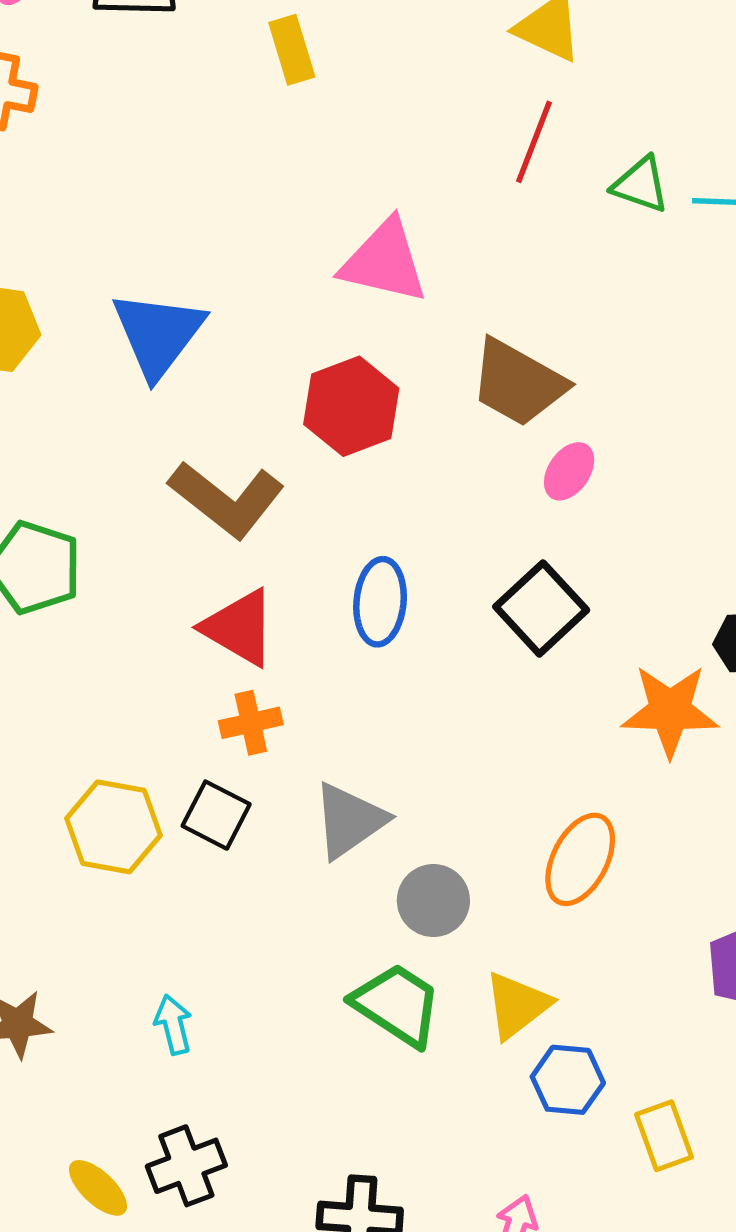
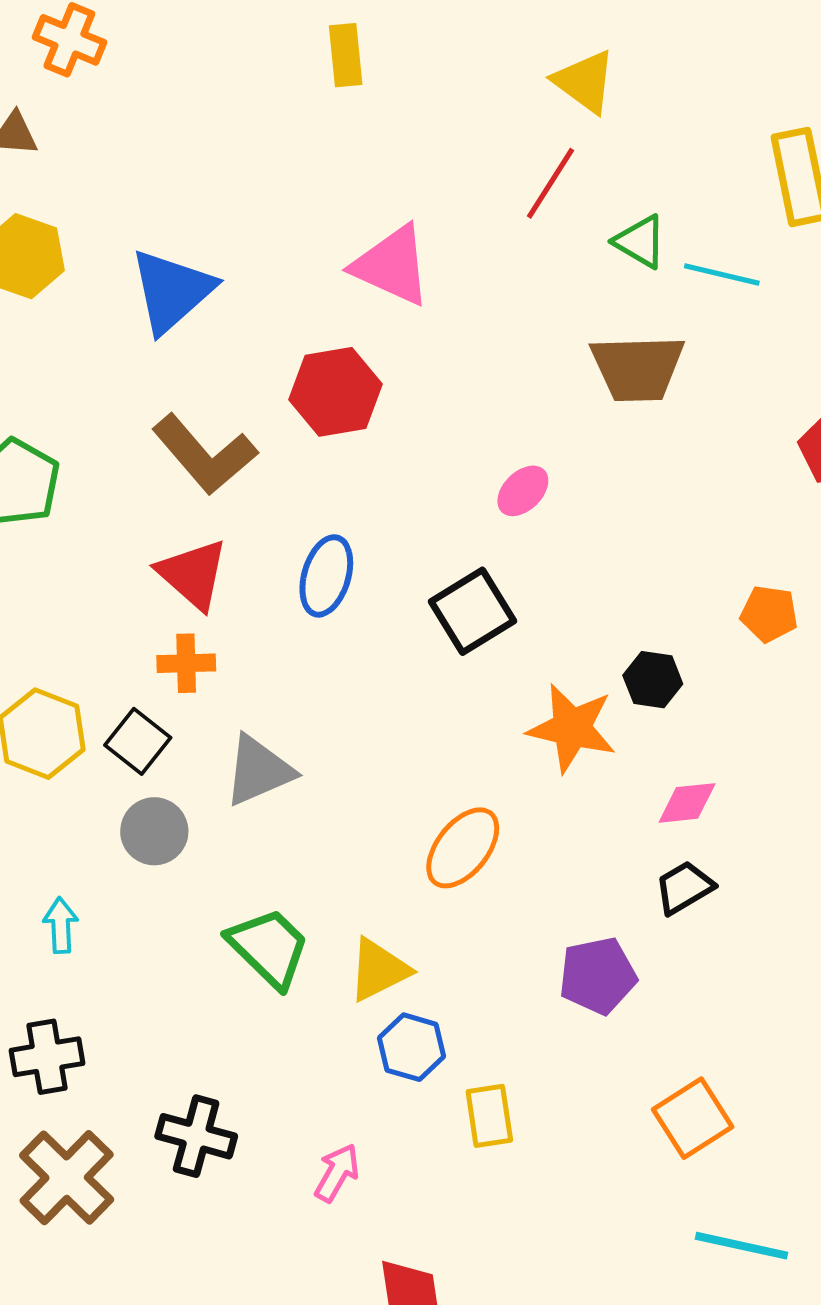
brown trapezoid: (518, 383) -> (637, 368), moved, turned -42
gray circle: (433, 901) -> (154, 831), moved

